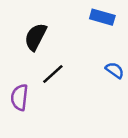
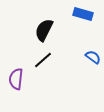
black semicircle: (36, 37) -> (44, 30), moved

